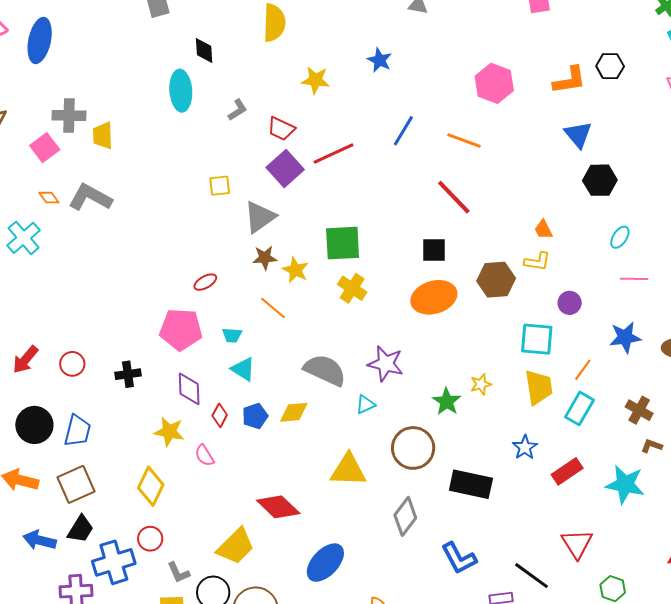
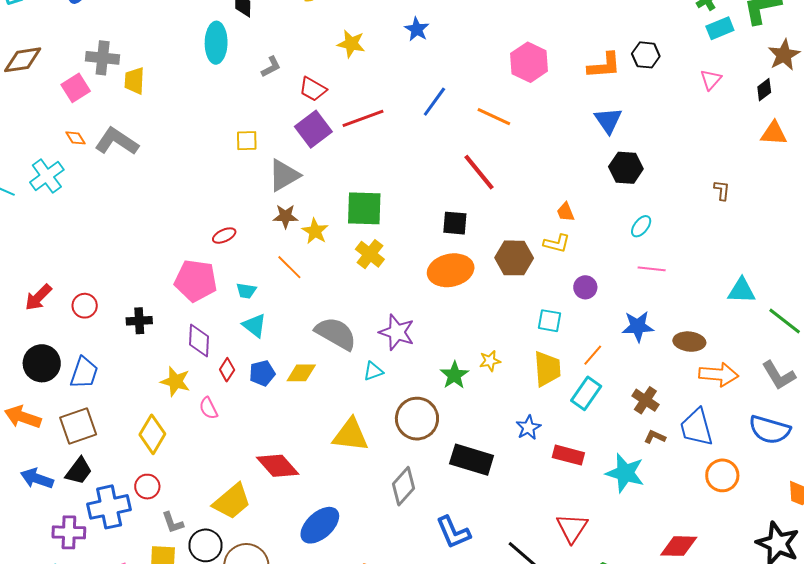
cyan square: (537, 339) -> (549, 321), size x0.7
red rectangle: (567, 471) -> (568, 455), turned 44

